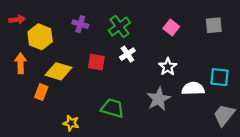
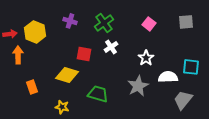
red arrow: (17, 20) -> (10, 34), moved
yellow diamond: (58, 71) -> (67, 75), moved
orange rectangle: (41, 92) -> (32, 87), moved, turned -40
gray trapezoid: (224, 115) -> (183, 100), moved

